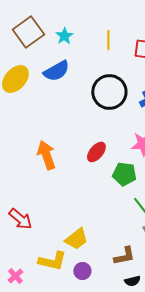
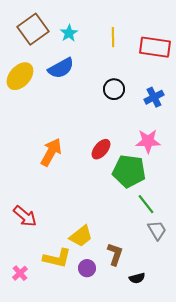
black circle: (109, 92) -> (114, 89), size x0.6
orange arrow: (46, 155) -> (51, 152), turned 48
green pentagon: (124, 174) -> (129, 171), size x1.4
brown L-shape: (124, 256) -> (115, 254), moved, turned -60

